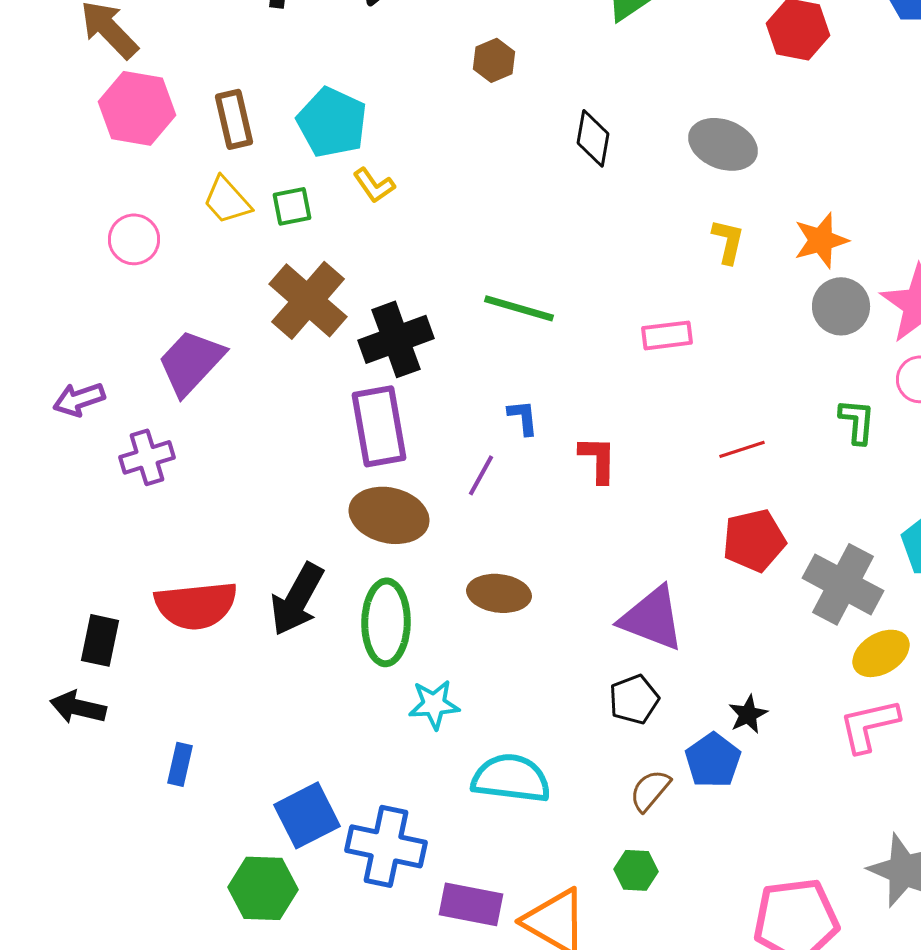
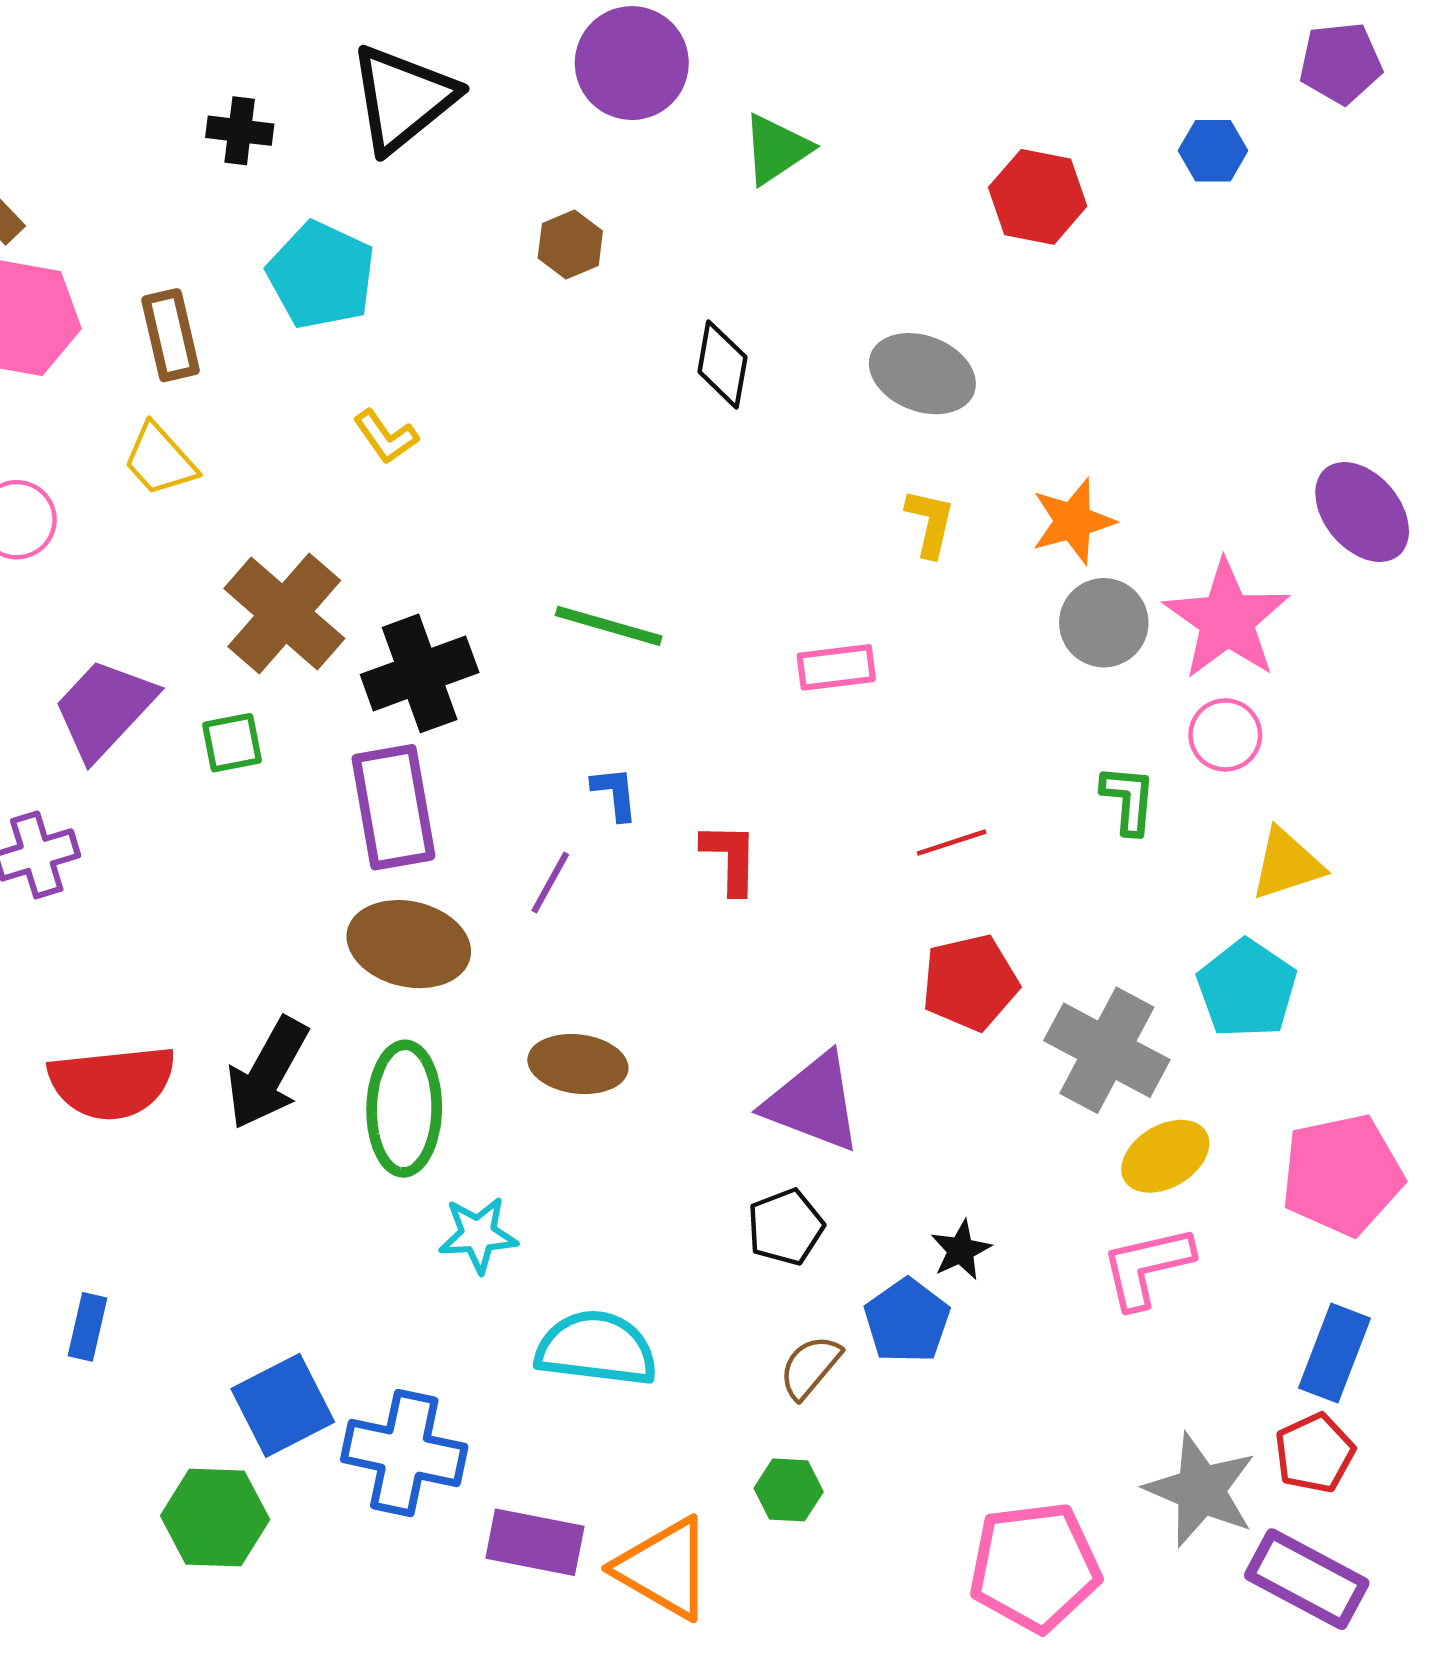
cyan pentagon: (332, 122) -> (321, 275), moved
green square: (292, 206) -> (232, 743), moved

